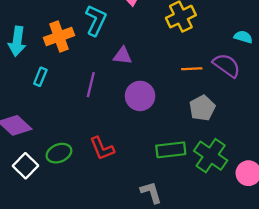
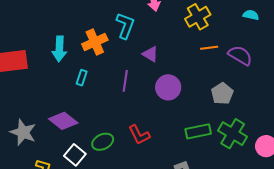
cyan semicircle: (243, 37) -> (251, 15), moved
purple triangle: (123, 56) -> (150, 54), turned 30
orange line: (192, 69) -> (209, 48), moved

